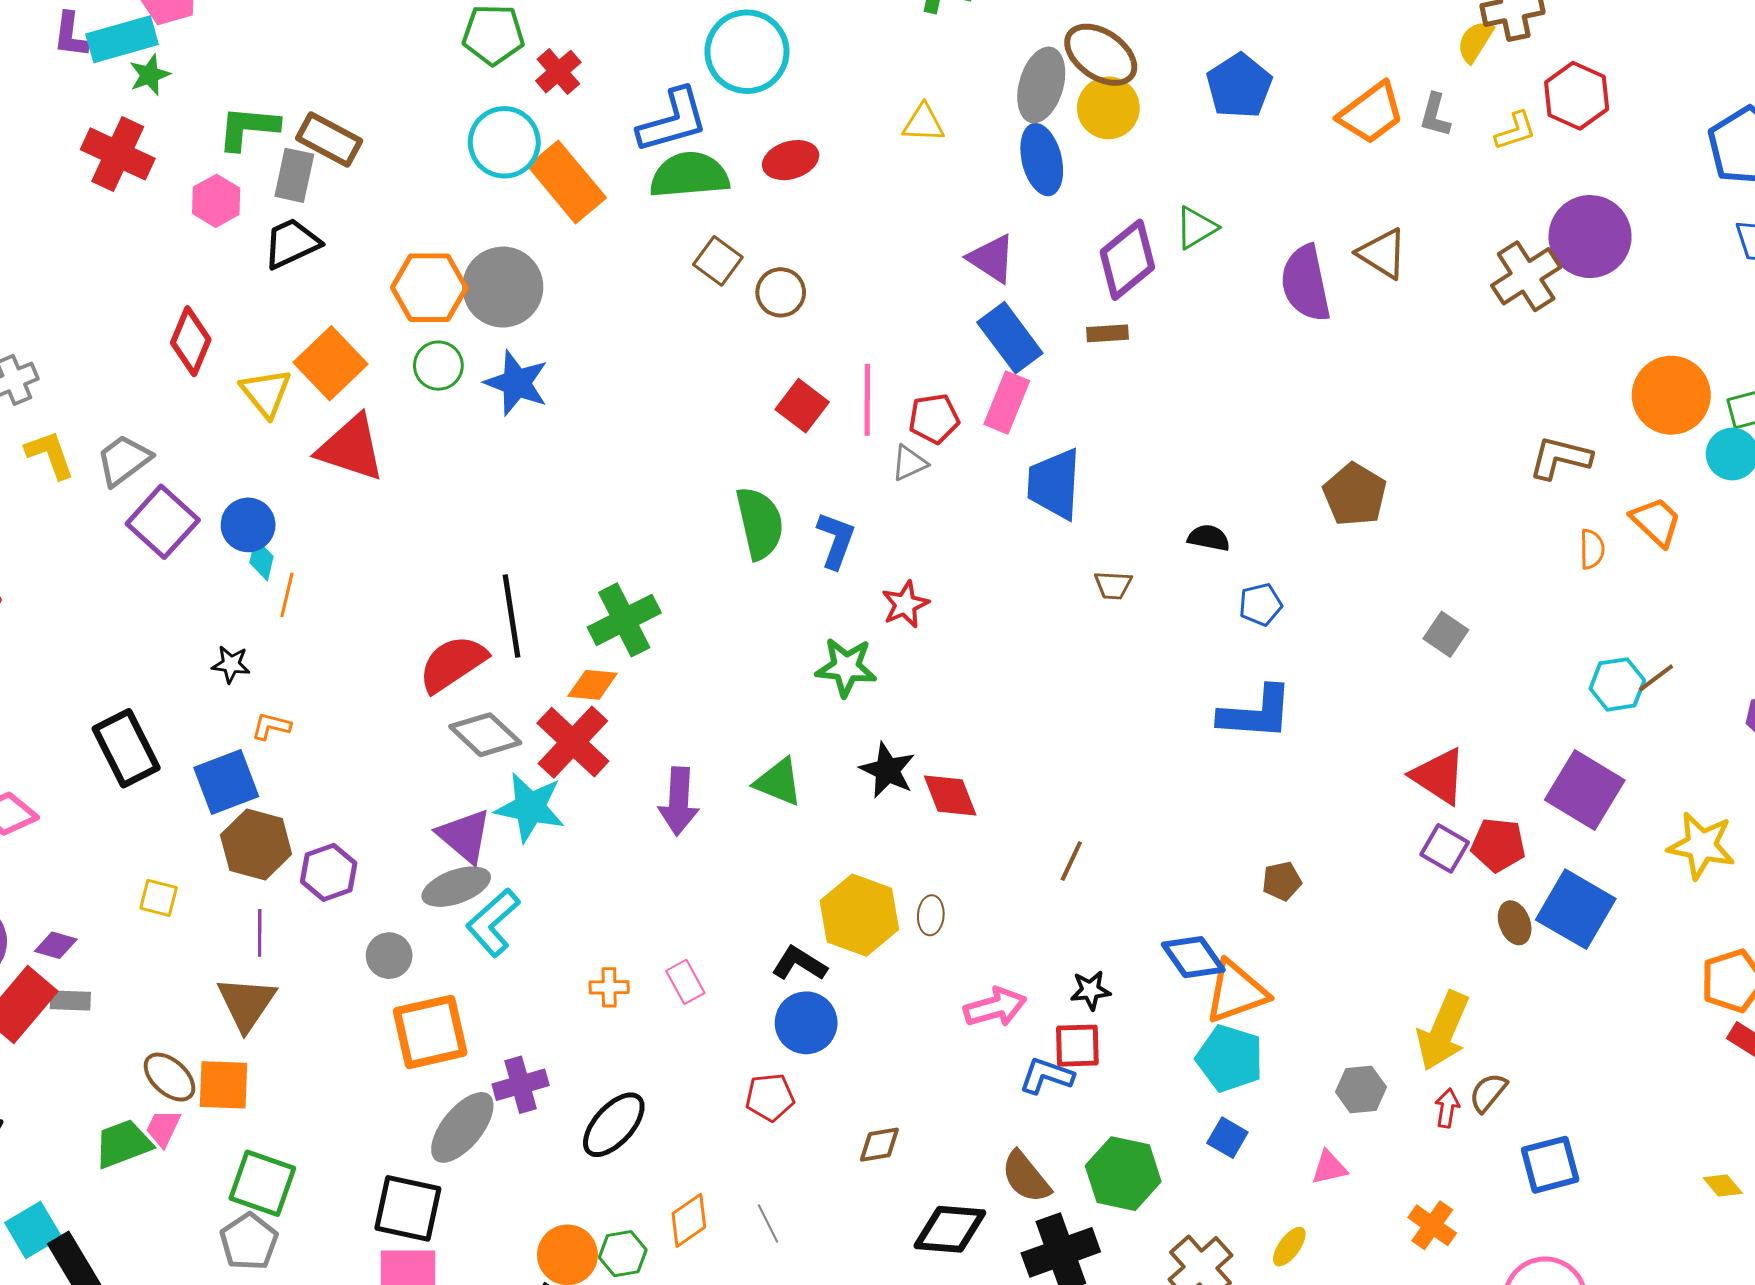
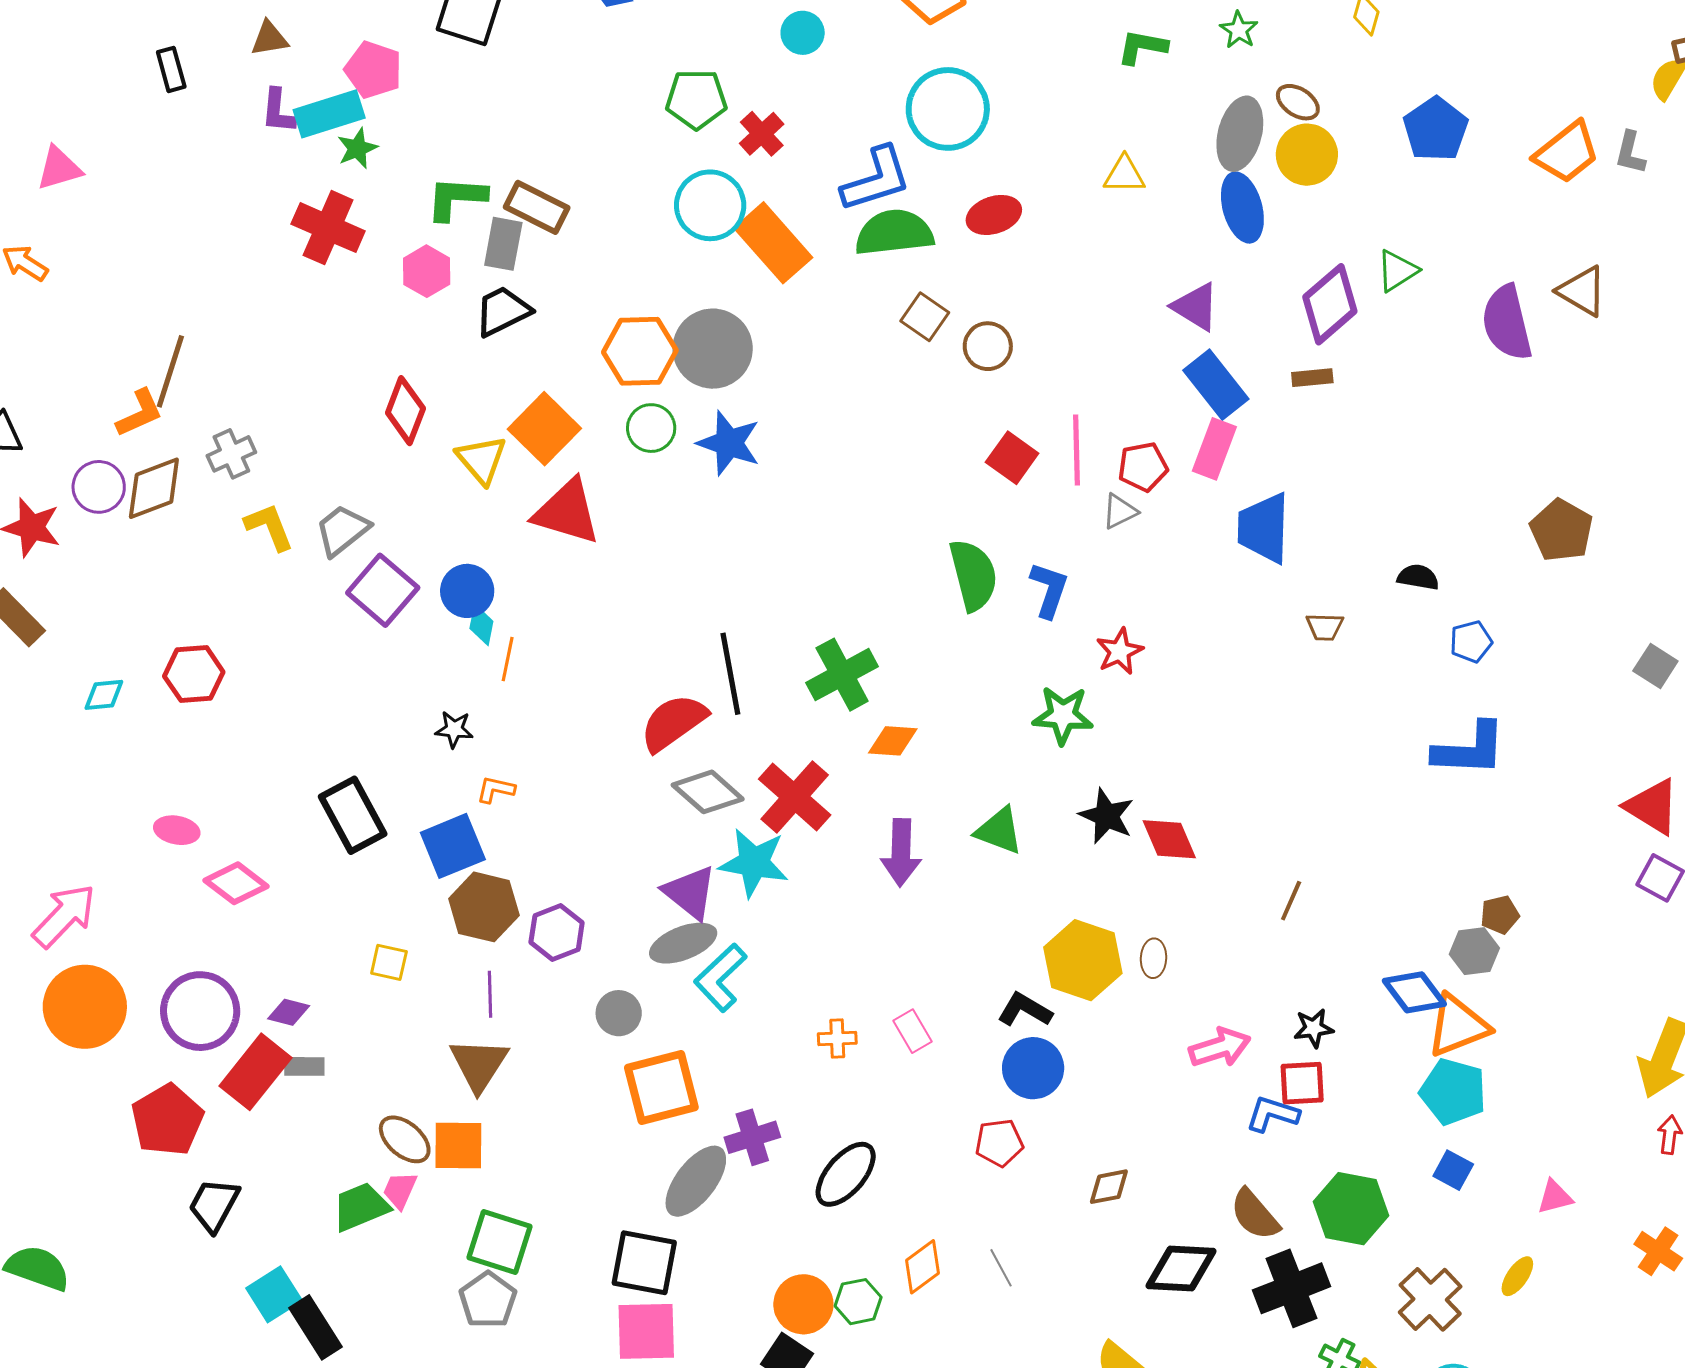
brown ellipse: (1101, 55) -> (1298, 102), size x0.6
orange diamond: (592, 685) -> (893, 741), moved
gray hexagon: (1361, 1089) -> (1474, 951), moved

